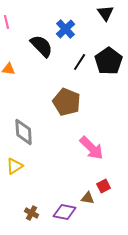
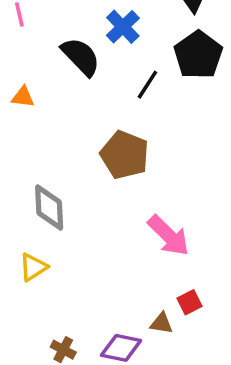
black pentagon: (109, 61) -> (198, 55), moved

